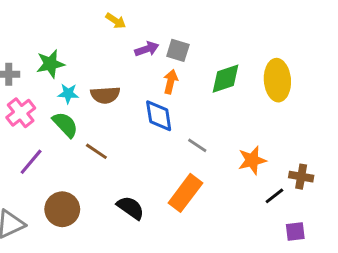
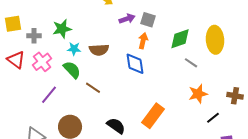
gray line: (197, 145) -> (191, 63), moved
brown cross: (301, 177) -> (235, 96), moved

